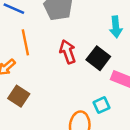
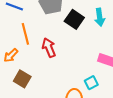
red arrow: (68, 52) -> (49, 48), moved
black square: (98, 58) -> (74, 19), moved

